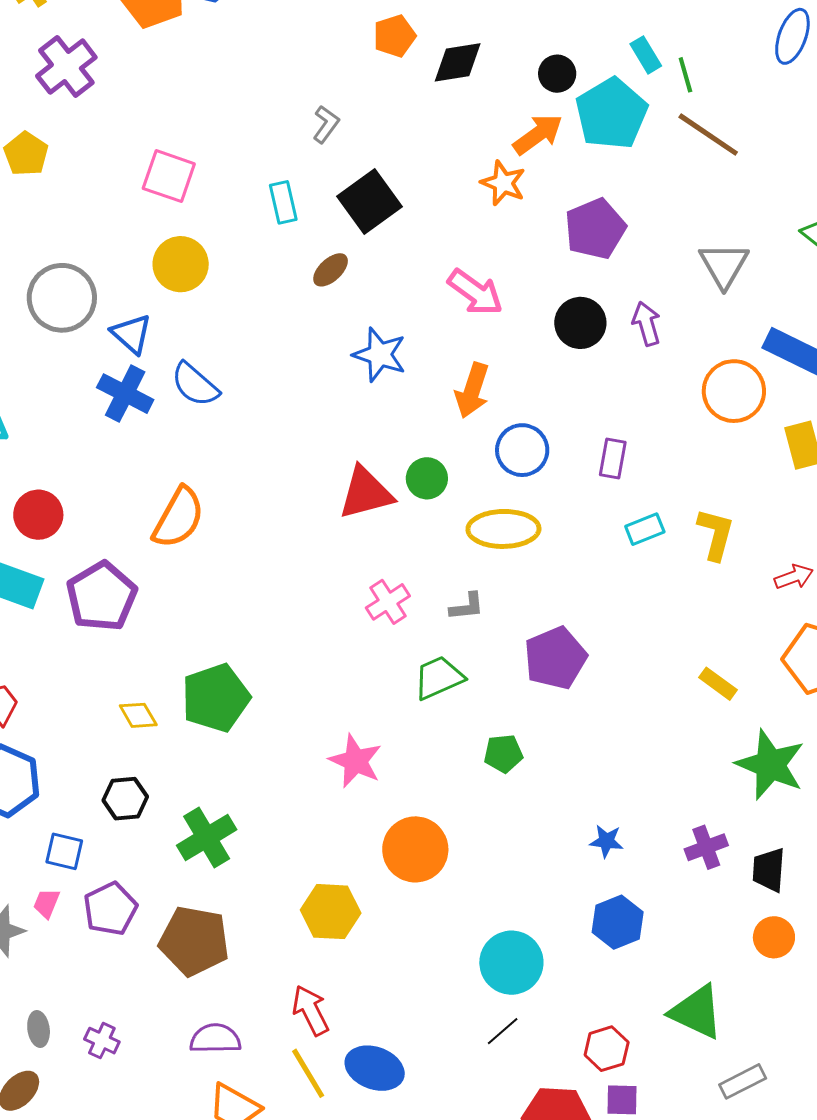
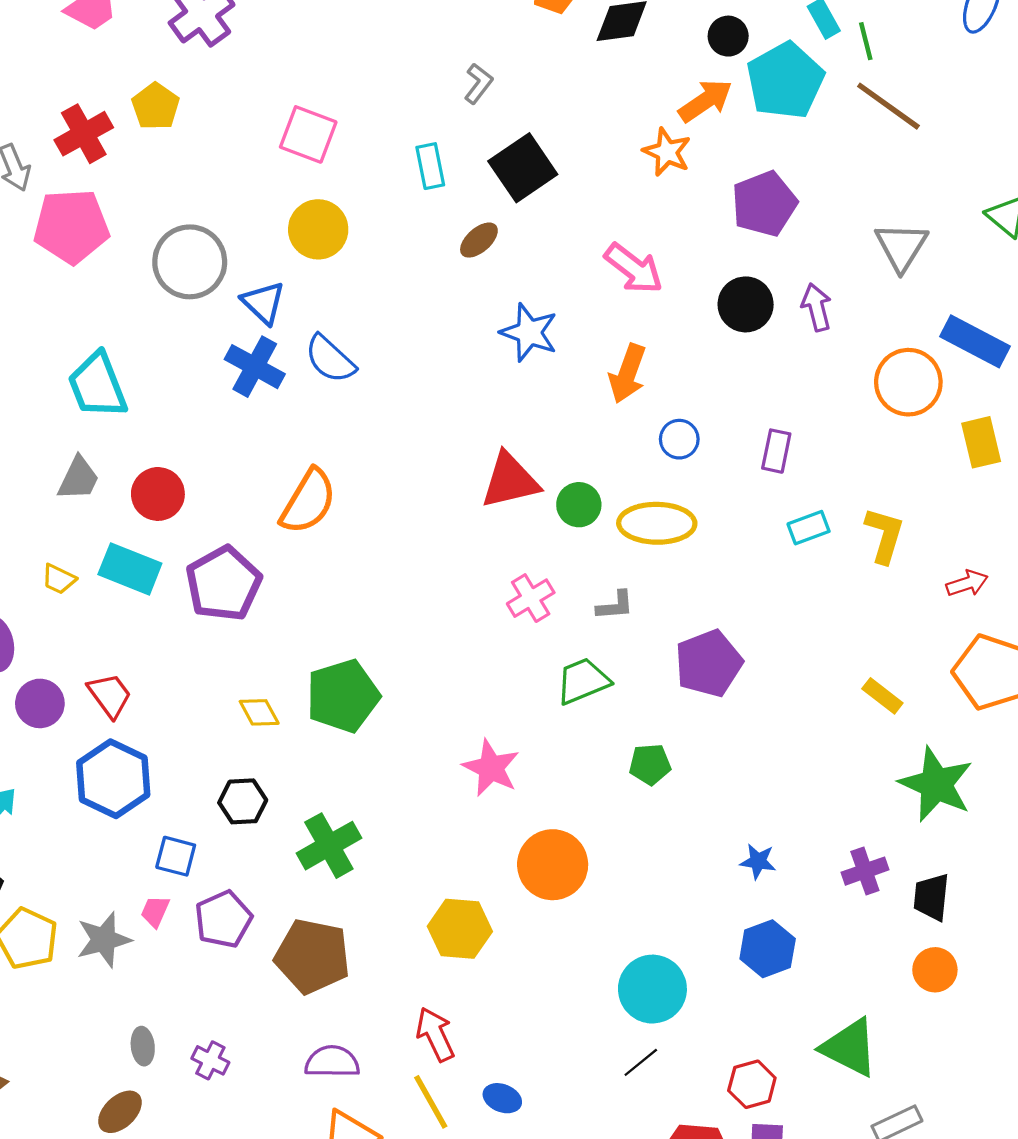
blue circle: (522, 450) -> (679, 439), size x0.7
green circle: (427, 478) -> (579, 505), moved
blue ellipse: (375, 1068) -> (502, 1098), size x0.6

